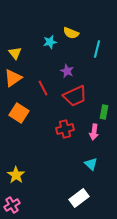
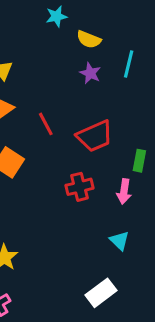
cyan star: (50, 42) -> (56, 16), moved
purple star: (67, 71) -> (90, 73), moved

